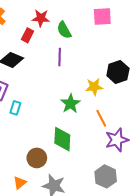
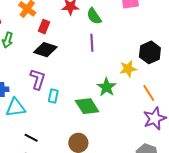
red rectangle: (27, 35) -> (44, 27), moved
orange line: (101, 118) -> (149, 93), moved
green diamond: (62, 139) -> (87, 106), moved, turned -30

